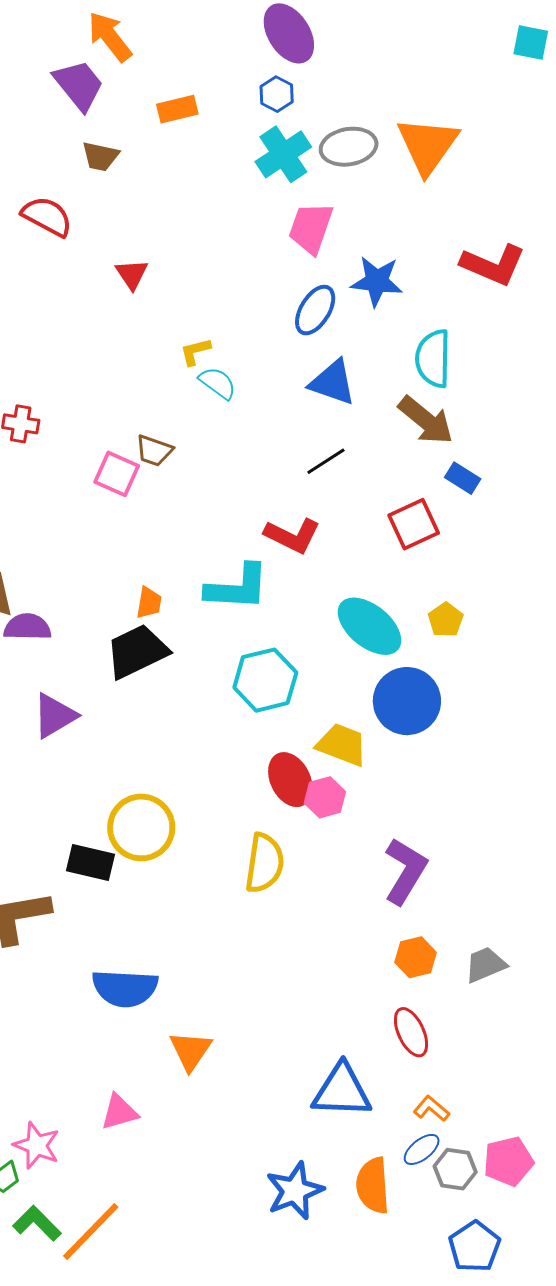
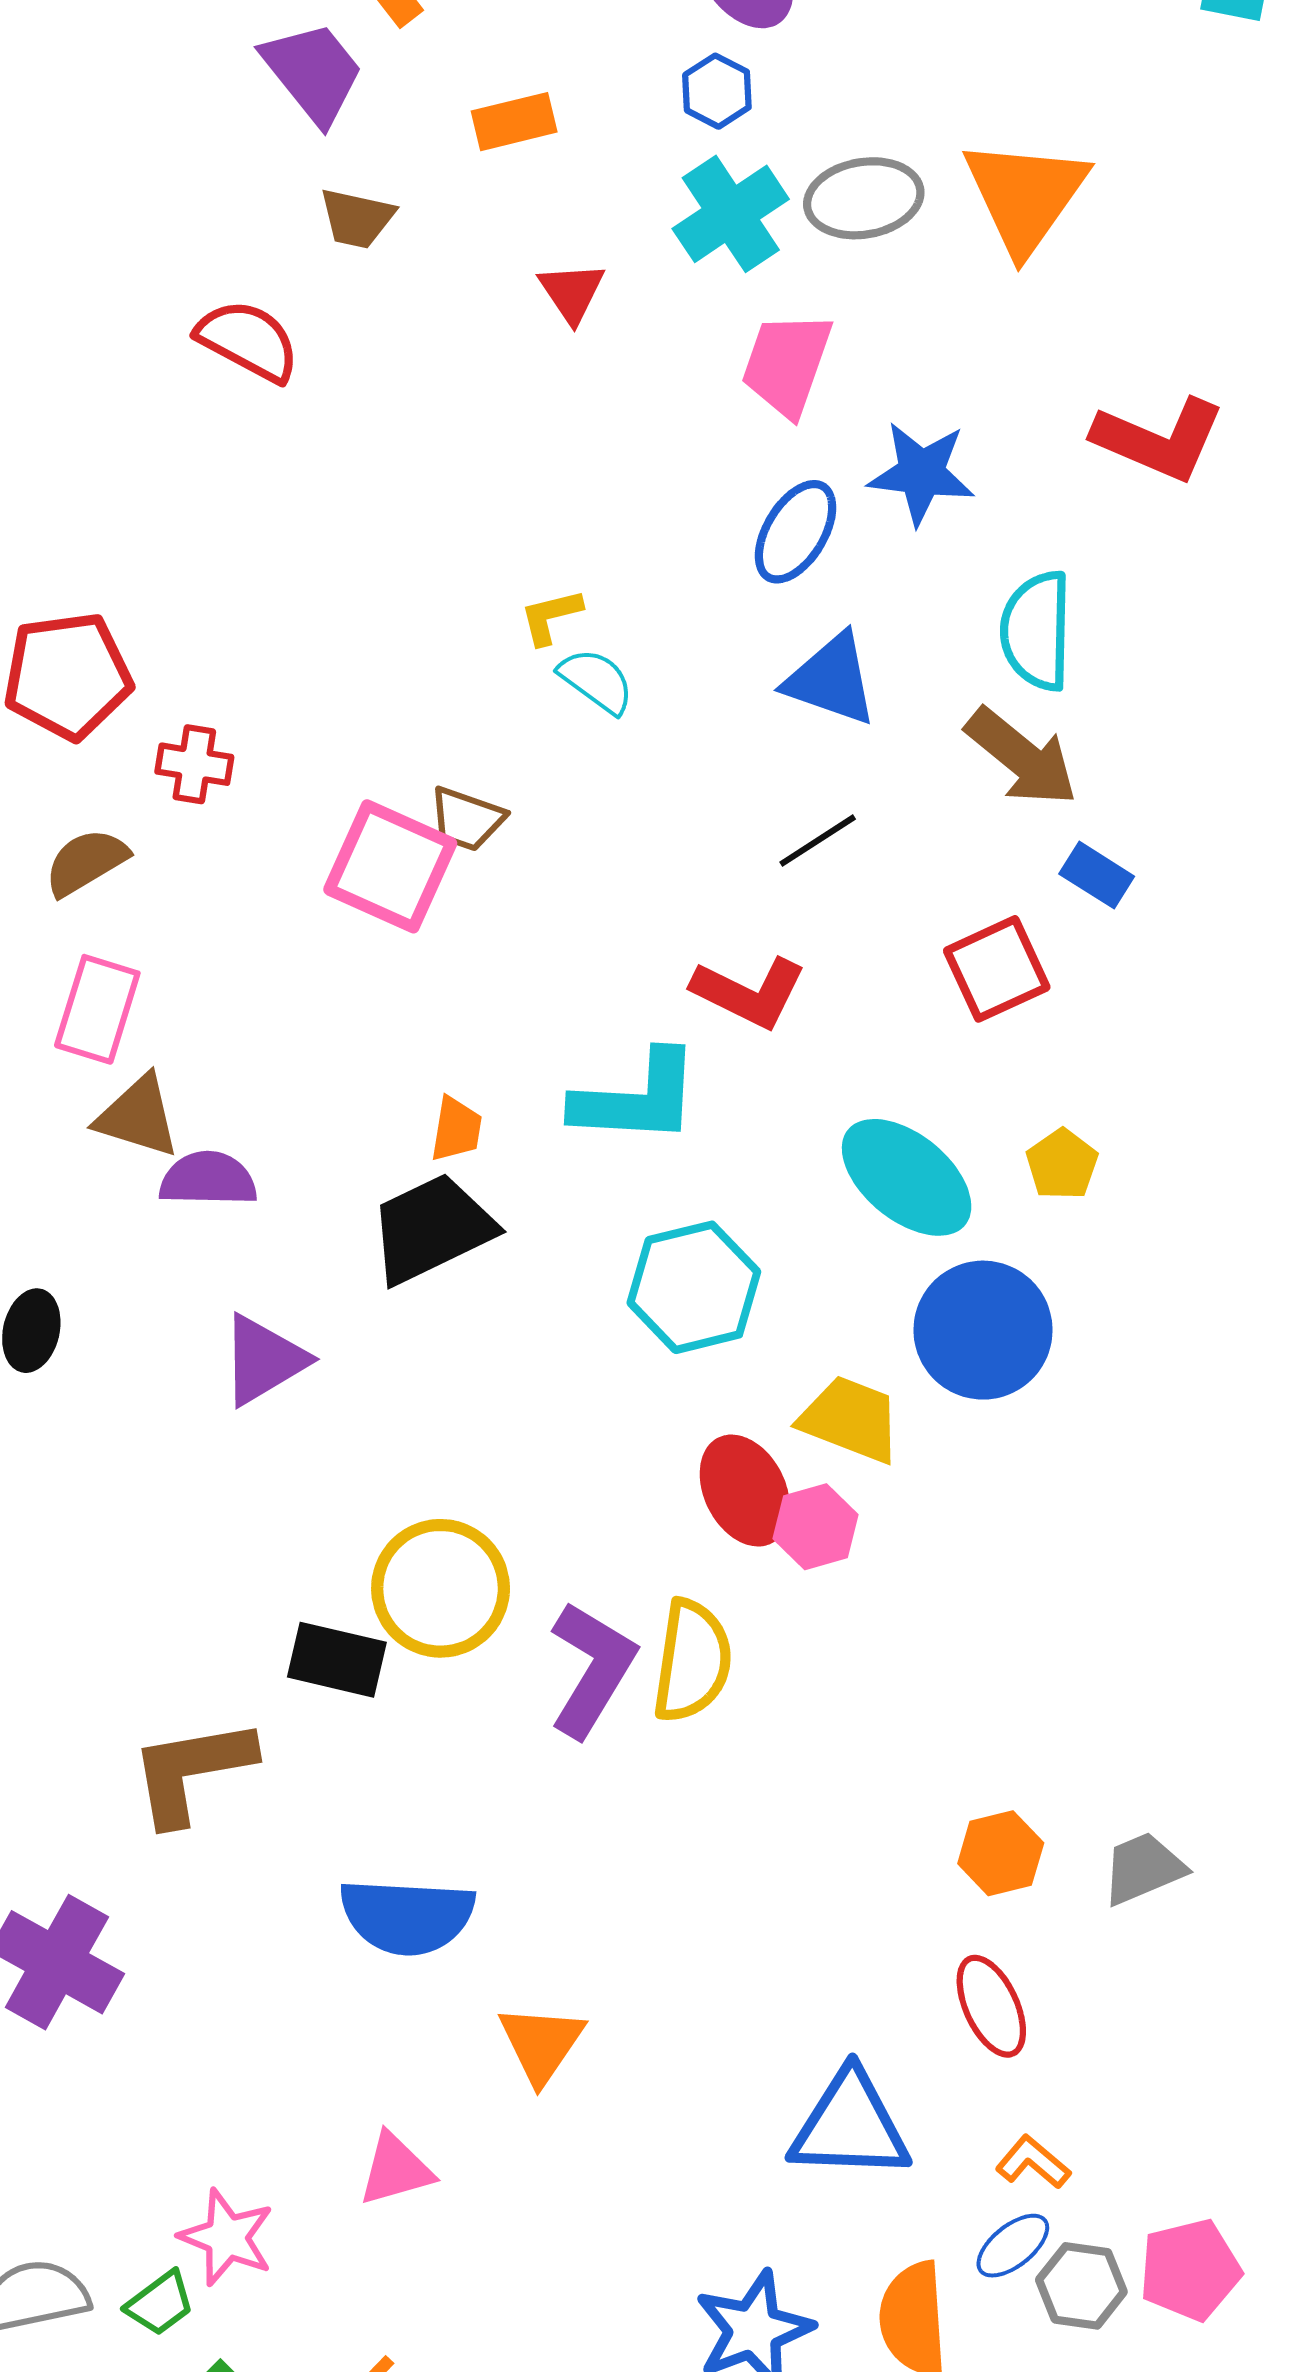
red triangle: (132, 274) -> (572, 292), moved
pink square: (117, 474) -> (390, 866), size x1.4
purple L-shape: (405, 871) -> (592, 1669), moved

